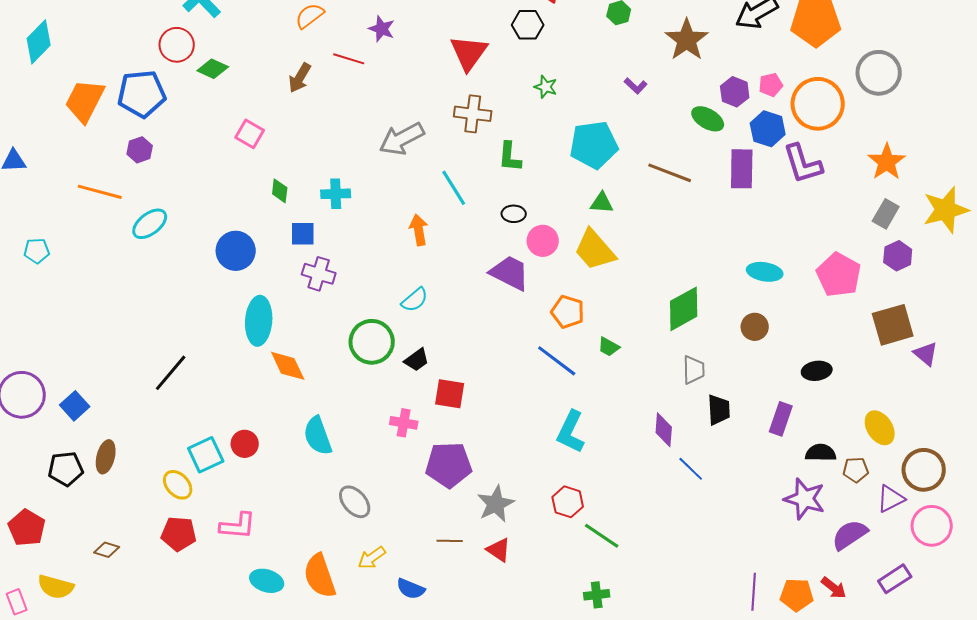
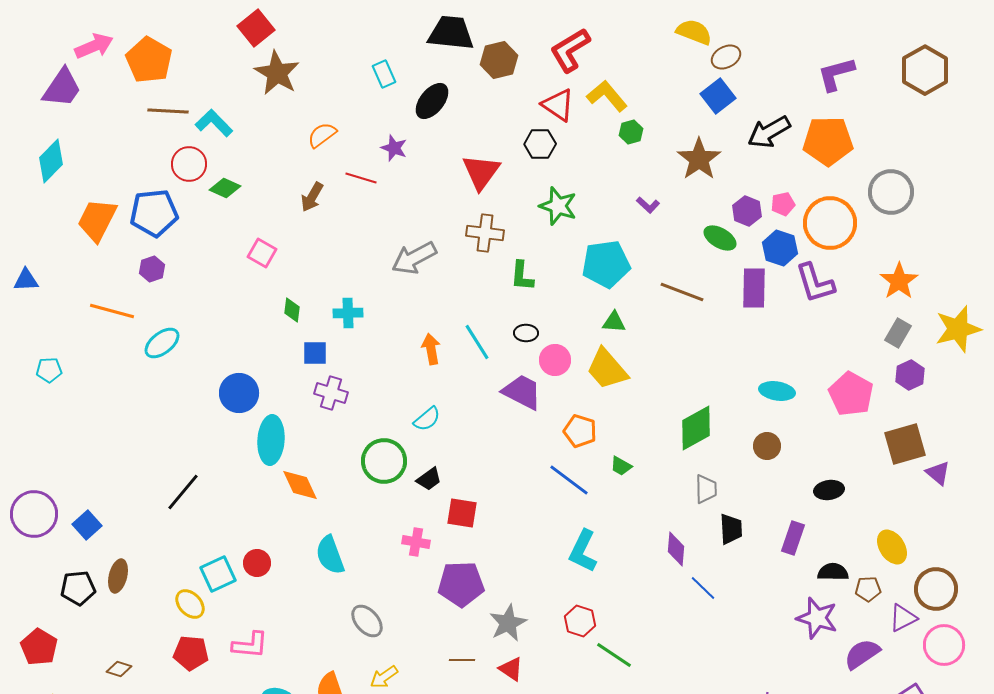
green star: (546, 87) -> (558, 206), size x1.6
cyan line: (454, 188) -> (477, 342), moved
blue circle: (236, 251) -> (239, 393), moved

